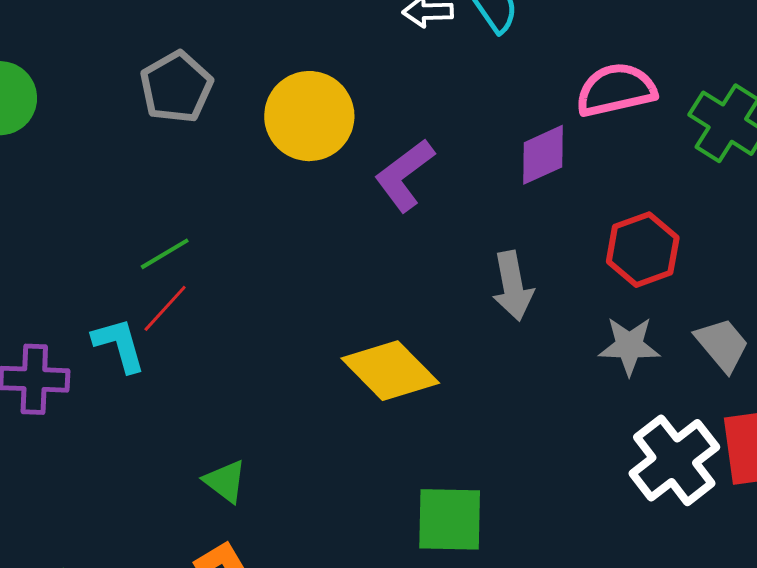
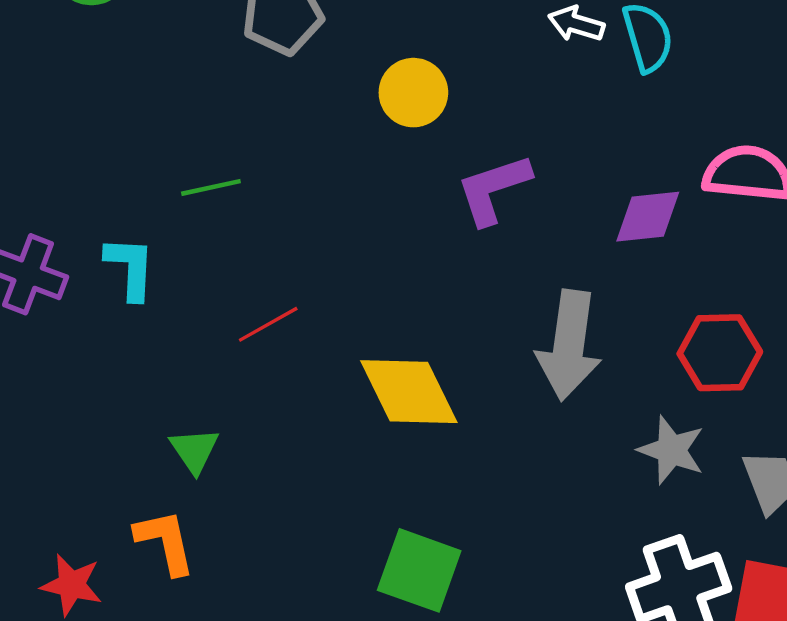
yellow circle: (309, 116) -> (413, 93), size x0.7
gray arrow: (513, 286) -> (569, 345), size x1.4
red line: (165, 308) -> (268, 324), moved

